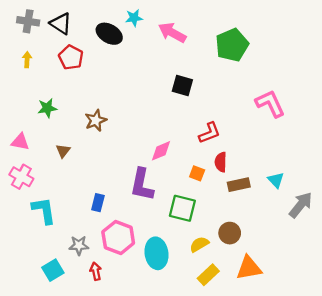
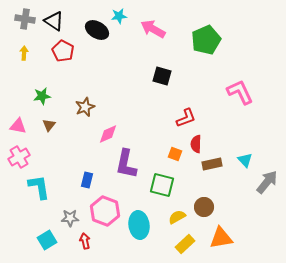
brown triangle: (63, 151) -> (49, 125), moved
pink diamond: (161, 151) -> (108, 134), moved
pink cross: (21, 177) -> (19, 157), turned 30

